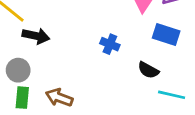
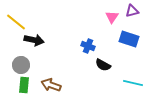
black semicircle: (148, 70) -> (103, 65), moved

